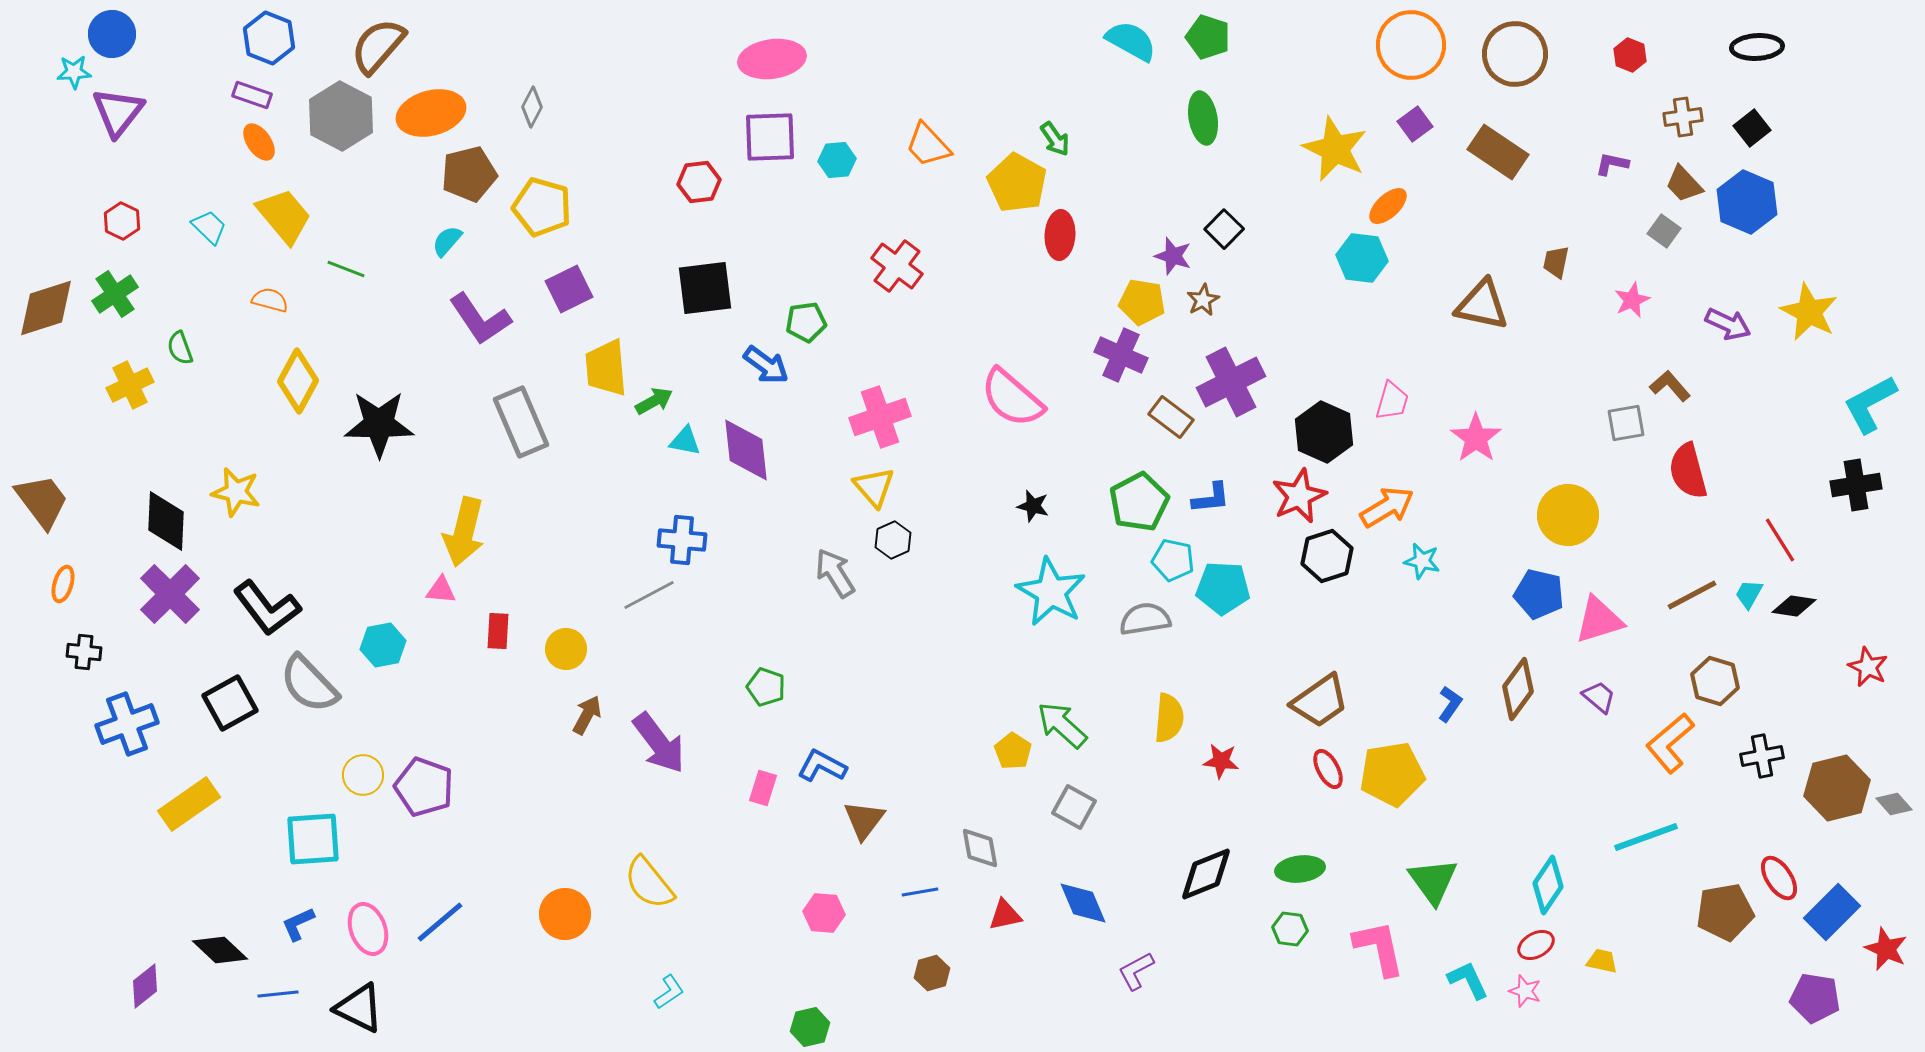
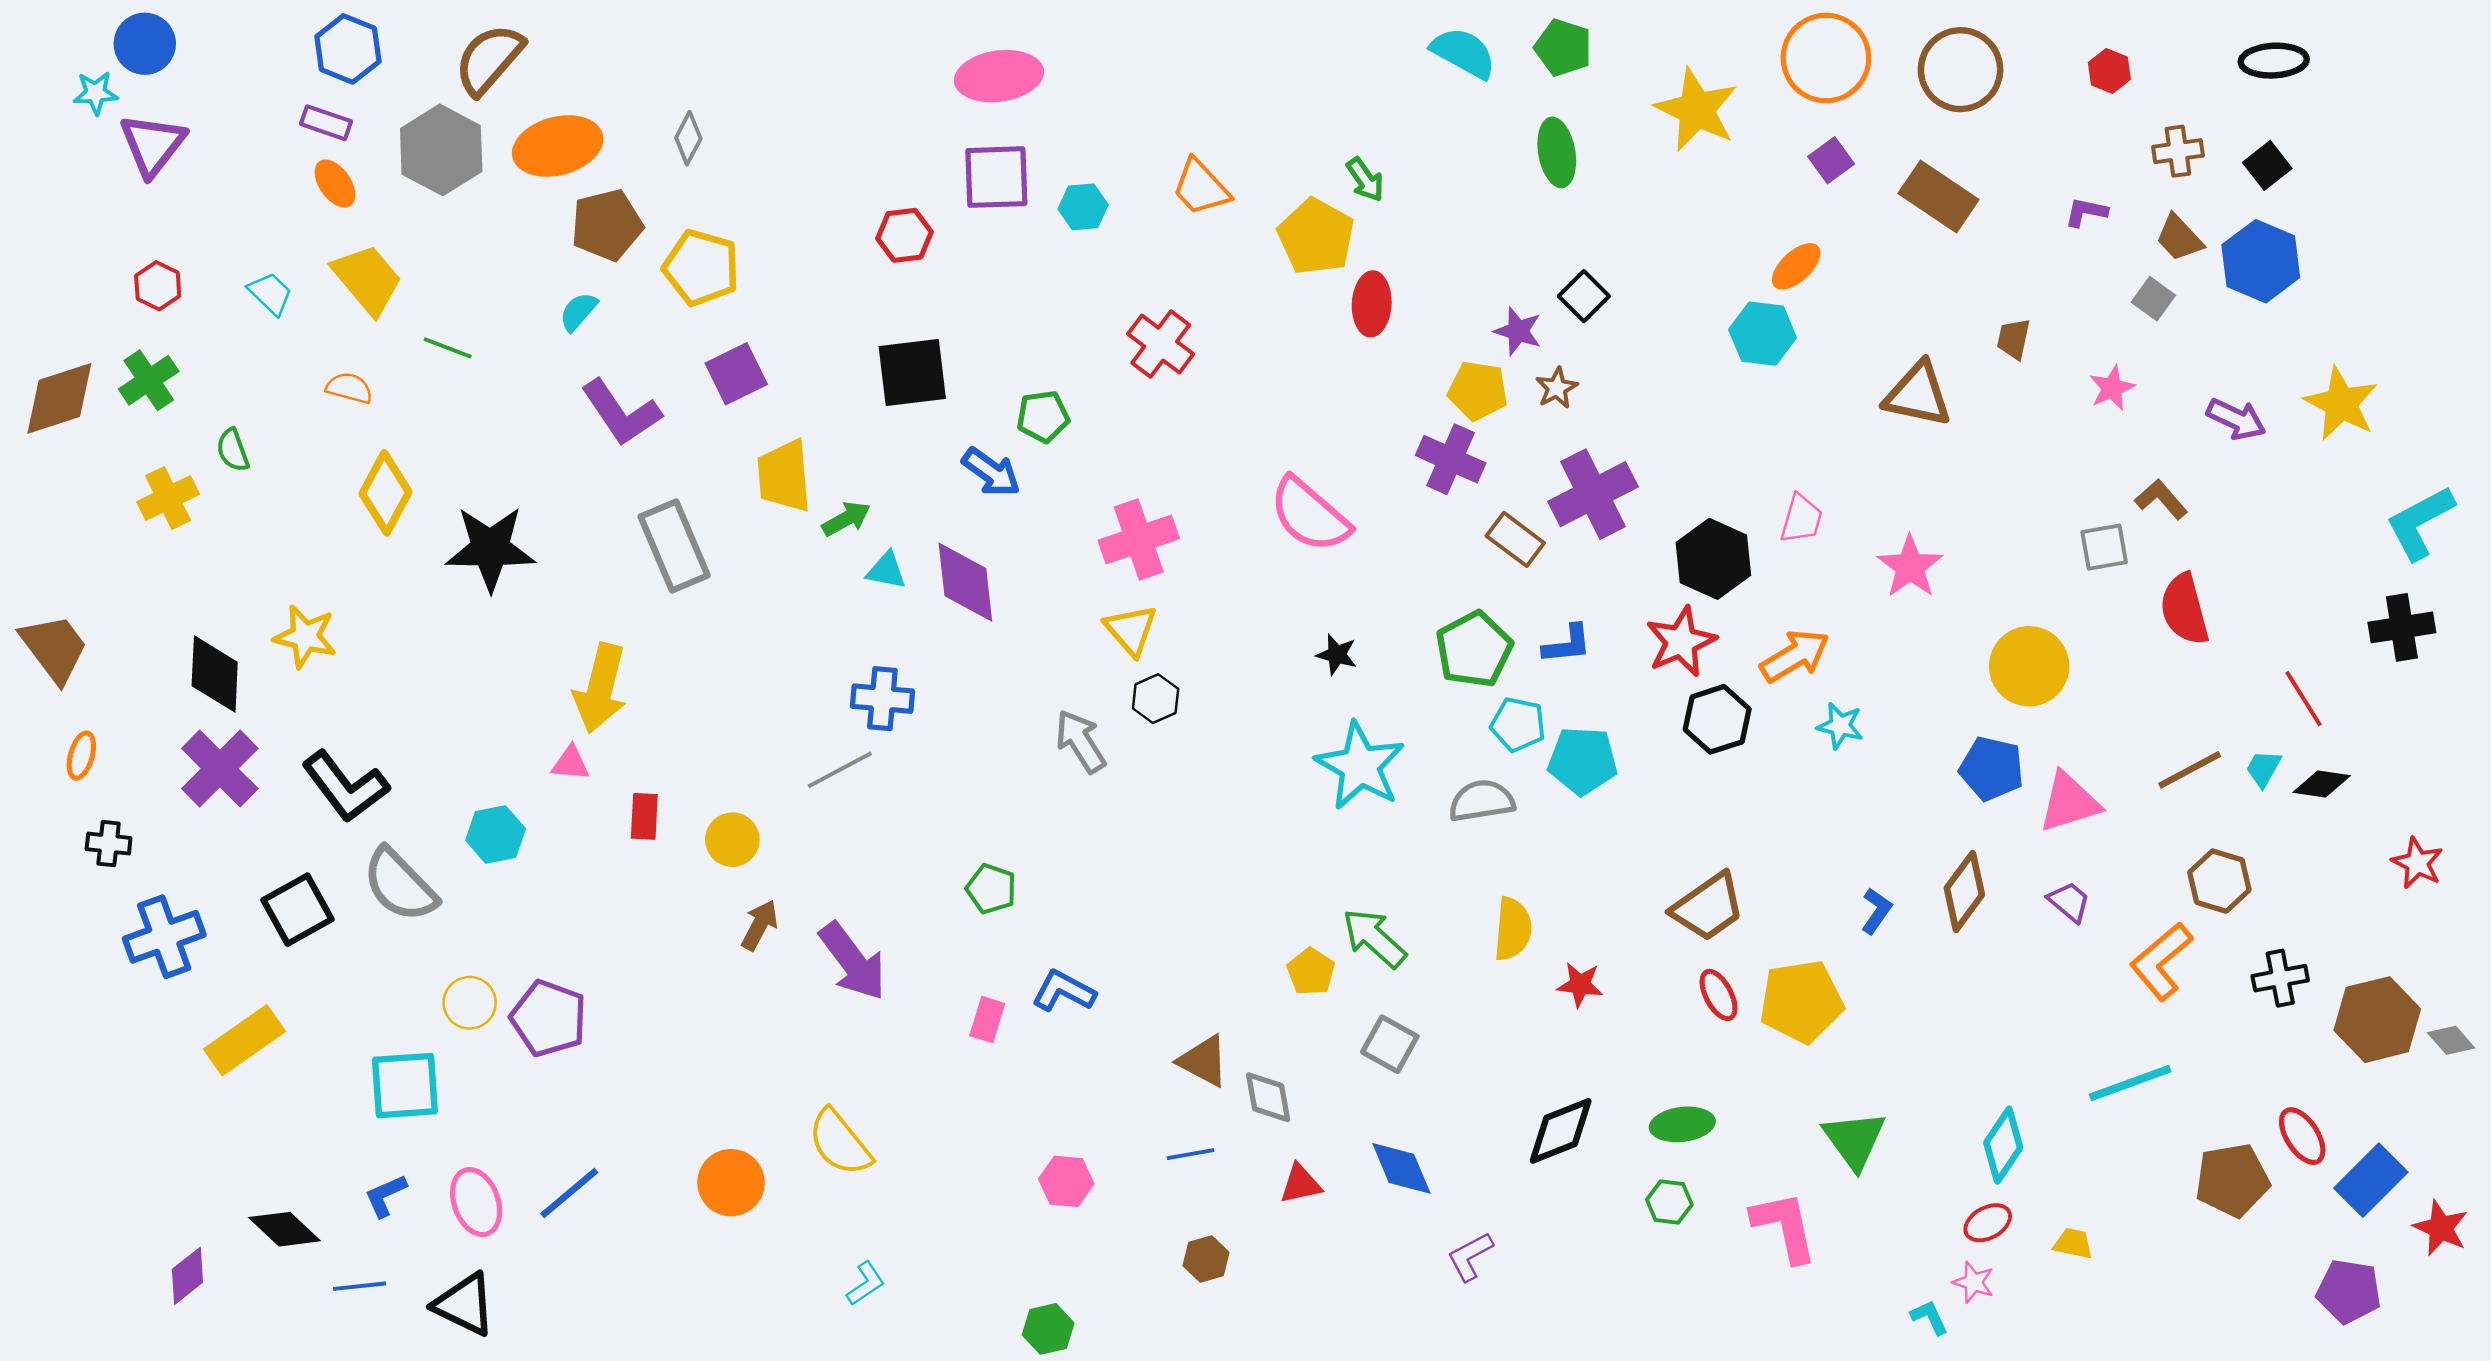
yellow star: (1335, 149) -> (1697, 110), moved
brown triangle: (864, 820) -> (1203, 1061), moved, turned -39
cyan L-shape: (1468, 980) -> (1929, 1317), moved, size x0.7

